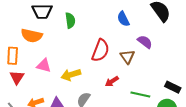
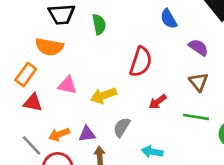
orange rectangle: (13, 56) -> (26, 74), turned 36
brown triangle: (127, 57) -> (198, 82), moved
red triangle: (17, 77) -> (33, 103), turned -49

